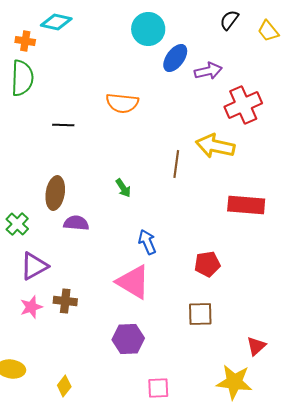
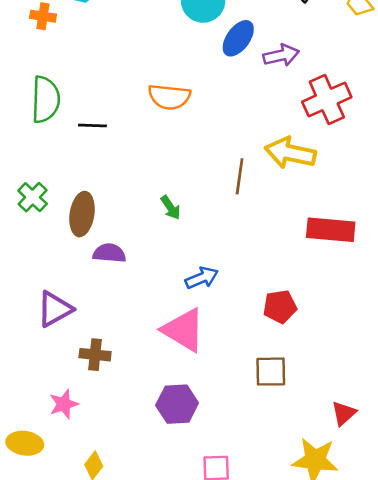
green semicircle: (22, 78) -> (46, 99), moved
green cross: (17, 224) -> (33, 197), moved
blue arrow: (147, 242) -> (202, 278), turned 90
pink star: (31, 307) -> (64, 404), moved

